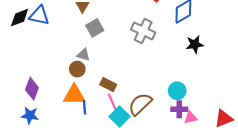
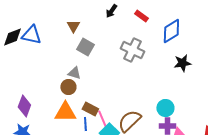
gray square: (95, 28) -> (85, 47), turned -30
brown rectangle: (108, 85) -> (90, 109), moved
blue line: (84, 107) -> (85, 124), moved

